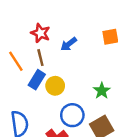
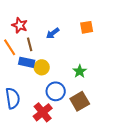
red star: (40, 33) -> (20, 25), moved
blue rectangle: (37, 80) -> (27, 62), turned 70

